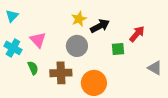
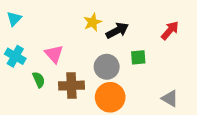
red arrow: (137, 34) -> (170, 30), moved
pink triangle: (38, 40) -> (54, 54), moved
gray circle: (77, 46) -> (107, 67), moved
gray triangle: (155, 68) -> (170, 98), moved

